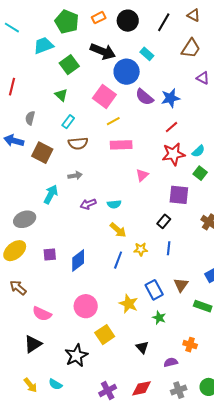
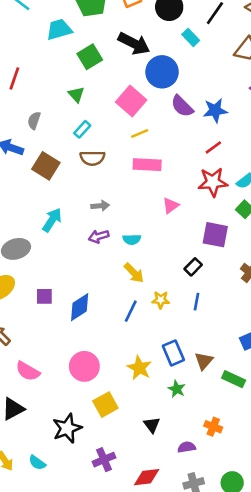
cyan rectangle: (147, 54) -> (191, 37), moved
gray arrow: (75, 175) -> (100, 206), moved
brown triangle: (181, 285) -> (204, 361), moved
purple cross: (108, 390) -> (104, 460), moved

